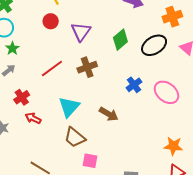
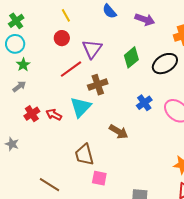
red line: (52, 68) -> (71, 69), moved
cyan triangle: (69, 107) -> (81, 107), moved
red arrow: (33, 118) -> (54, 115), moved
brown trapezoid: (75, 137) -> (84, 155), turned 35

